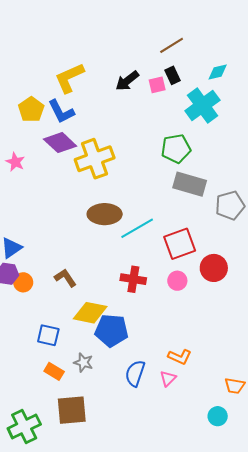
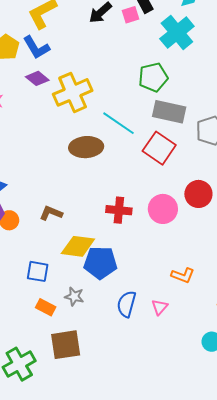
purple diamond: (60, 143) -> (37, 78), size x0.7
cyan line: (137, 228) -> (118, 123), moved, turned 68
red square: (180, 244) -> (159, 148), moved, turned -32
brown L-shape: (65, 278) -> (51, 213), turned -30
pink circle: (177, 281) -> (163, 209), size x1.5
orange L-shape: (180, 357) -> (183, 275), moved

